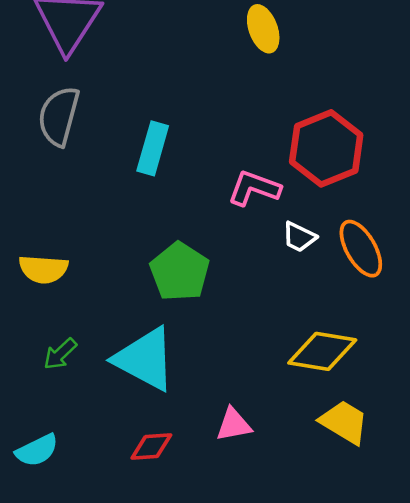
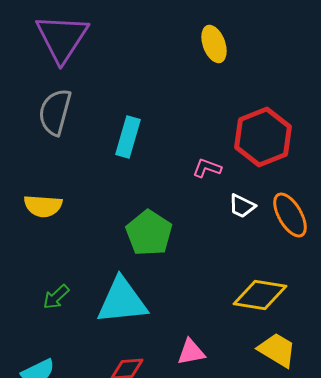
pink L-shape: (254, 188) -> (207, 168), size x0.7
yellow semicircle: (43, 269) -> (43, 206), moved
cyan triangle: (145, 359) -> (122, 301), turned -34

